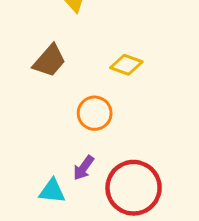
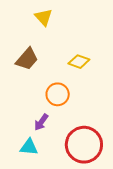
purple arrow: (84, 168) -> (41, 122), moved

